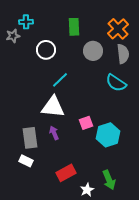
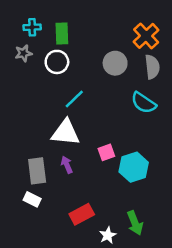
green rectangle: (74, 27) -> (62, 33), moved
gray star: (13, 36) -> (23, 53), moved

